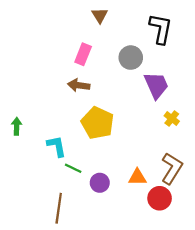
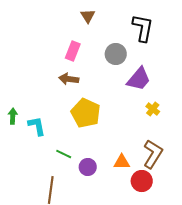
purple trapezoid: (156, 85) -> (139, 79), turned 64
cyan L-shape: (57, 146) -> (37, 126), moved

